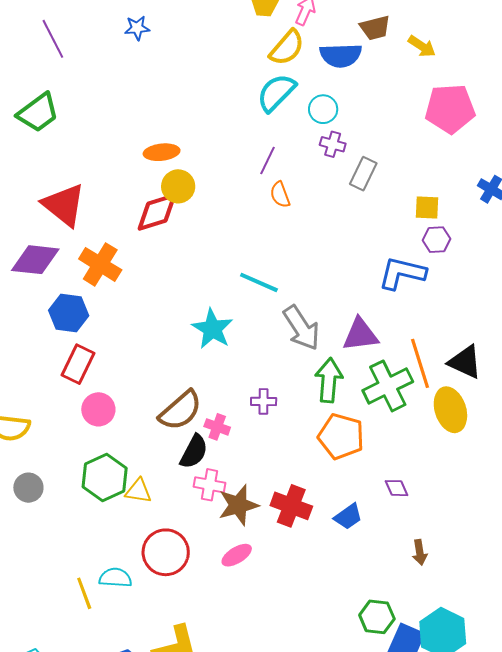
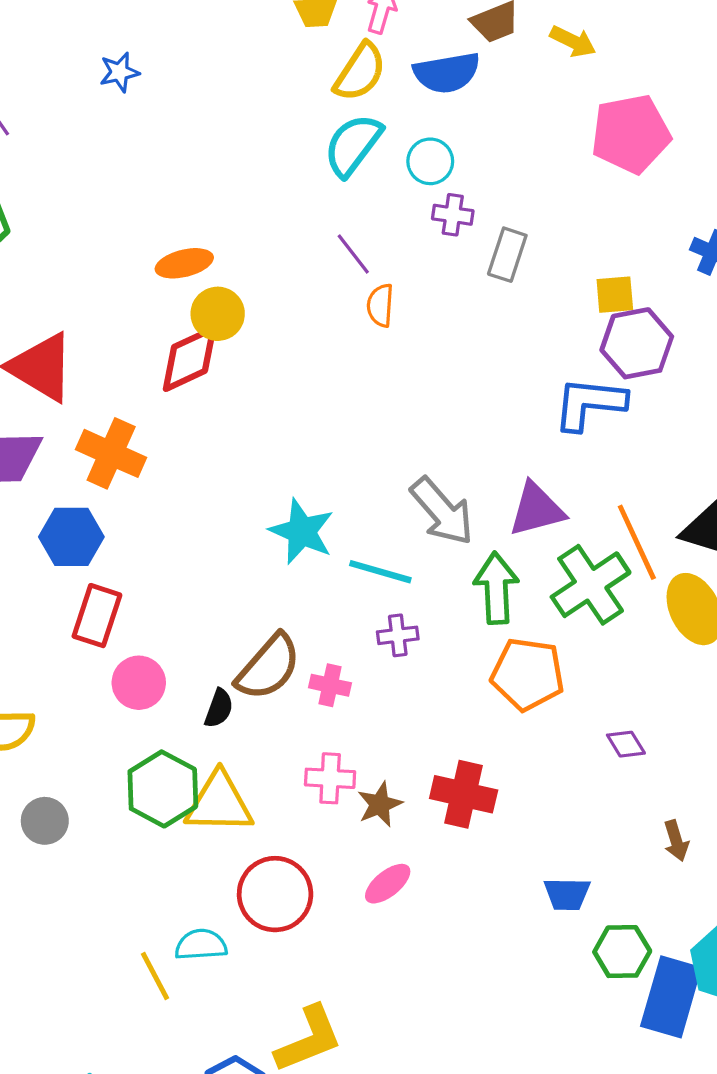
purple line: (267, 160) -> (353, 254), turned -56
orange semicircle: (280, 195) -> (380, 305), turned 32
purple hexagon: (437, 240) -> (637, 343), size x1.6
cyan line: (259, 282) -> (380, 572), moved
black semicircle: (194, 452) -> (219, 708), moved, size x0.7
yellow triangle: (138, 491) -> (219, 803), size x1.6
brown star: (238, 505) -> (380, 804), size x0.7
blue trapezoid: (348, 516) -> (567, 894), moved, turned 44

